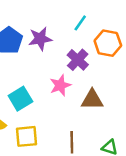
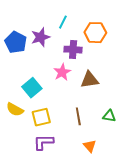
cyan line: (80, 23) -> (63, 22), moved
purple cross: (78, 60) -> (73, 50), turned -30

